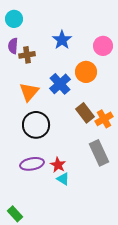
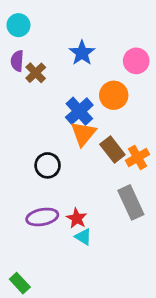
brown cross: (27, 55) -> (36, 73), turned -35
orange triangle: (29, 92) -> (83, 134), moved
black circle: (36, 125) -> (48, 165), size x0.7

